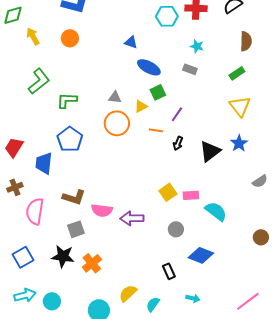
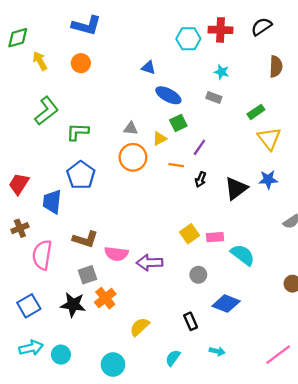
green rectangle: (237, 73) -> (256, 112), moved
blue star: (239, 143) -> (268, 179), turned 30
orange cross: (92, 263) -> (105, 298), moved
yellow semicircle: (128, 293) -> (140, 327), moved

